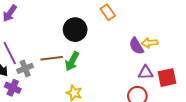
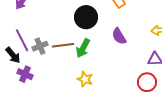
purple semicircle: (136, 46) -> (119, 36), moved
gray cross: (25, 68) -> (40, 46), moved

